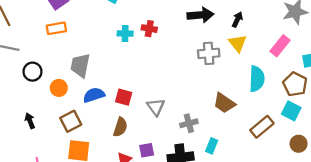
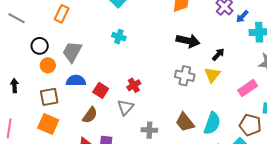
orange rectangle: (56, 28) -> (62, 14), turned -72
red cross: (149, 29) -> (134, 85), moved, turned 32
black circle: (32, 72) -> (40, 46), moved
cyan semicircle: (257, 79) -> (212, 123), moved
brown pentagon: (295, 84) -> (250, 125), turned -30

